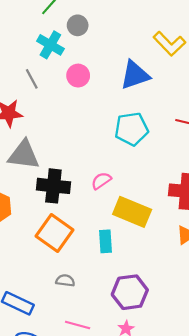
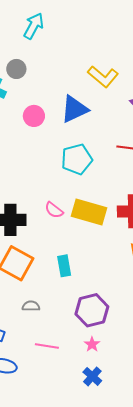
pink circle: (78, 76) -> (34, 116), moved
pink semicircle: (101, 181) -> (54, 210), turned -102
yellow rectangle: (132, 212) -> (89, 212), moved

